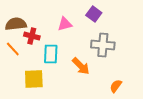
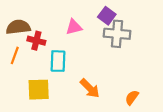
gray cross: (103, 45) -> (117, 34), moved
orange line: (13, 49) -> (15, 55), turned 63
orange arrow: (81, 66) -> (90, 88), moved

